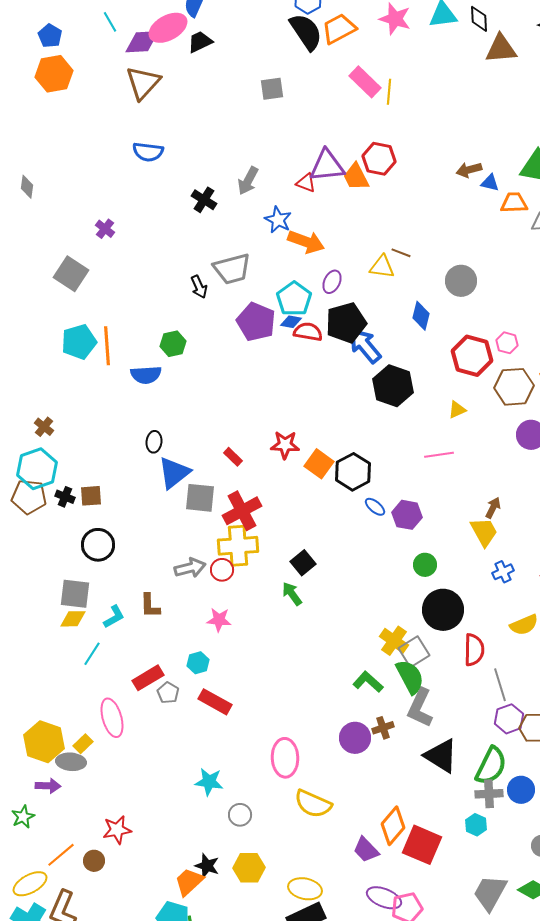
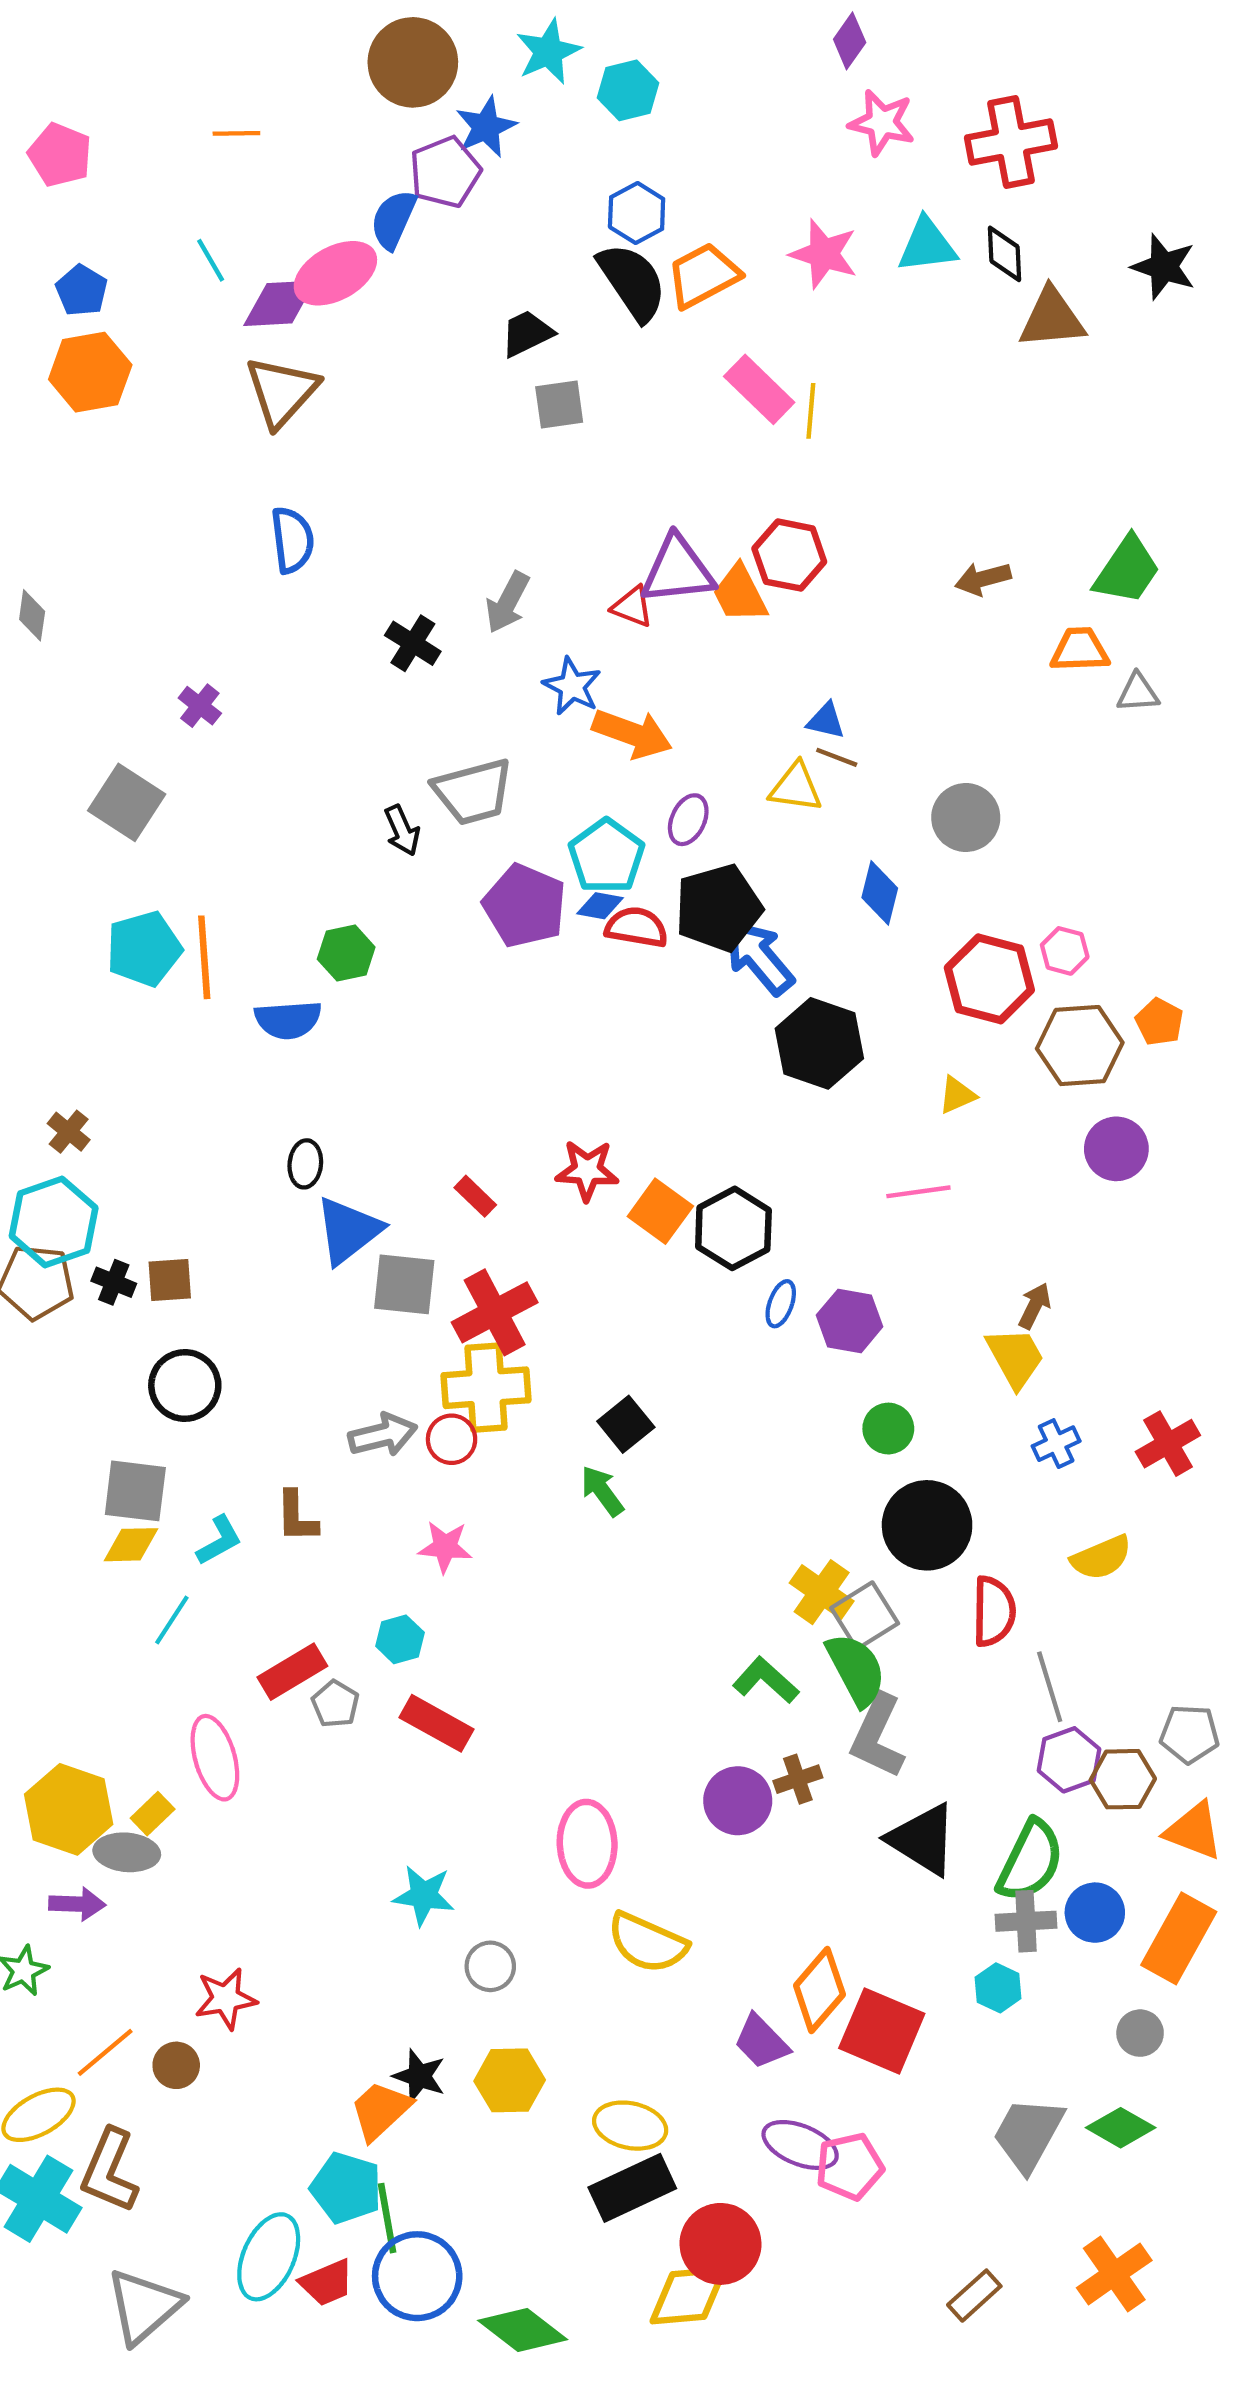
black trapezoid: (200, 42) -> (527, 333), moved
blue semicircle: (148, 152) -> (292, 540), turned -104
blue triangle: (490, 183) -> (826, 721), moved
blue ellipse: (375, 507) -> (781, 1304), turned 70

